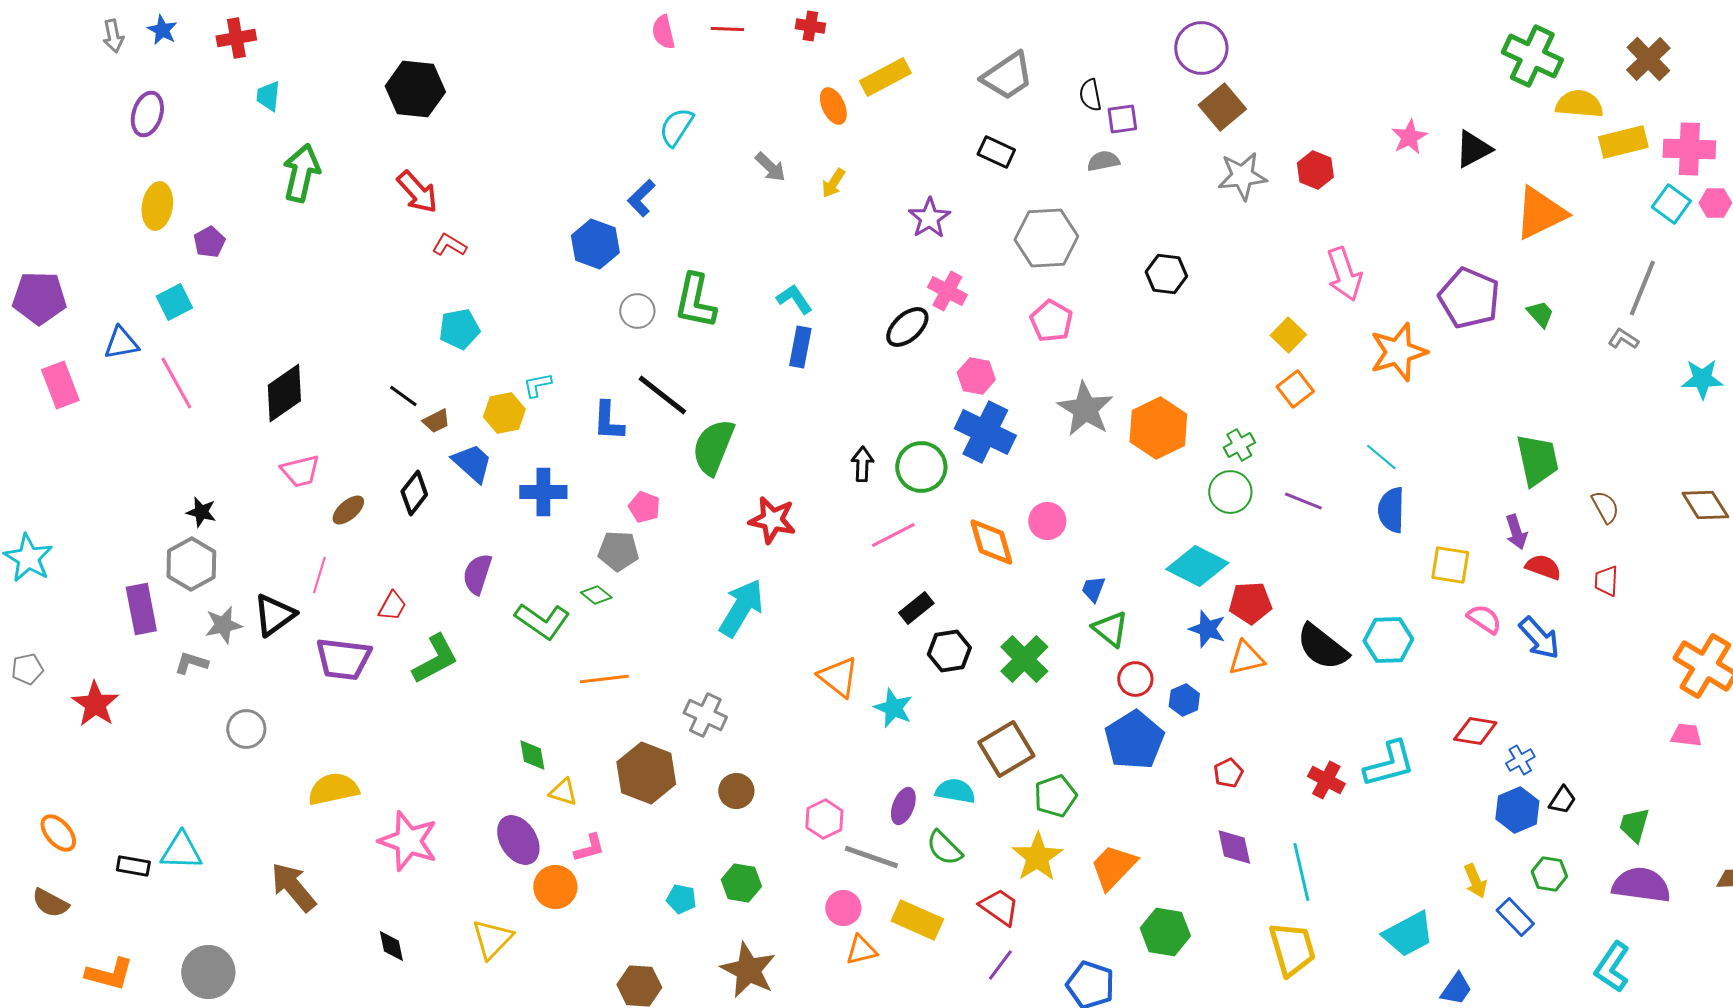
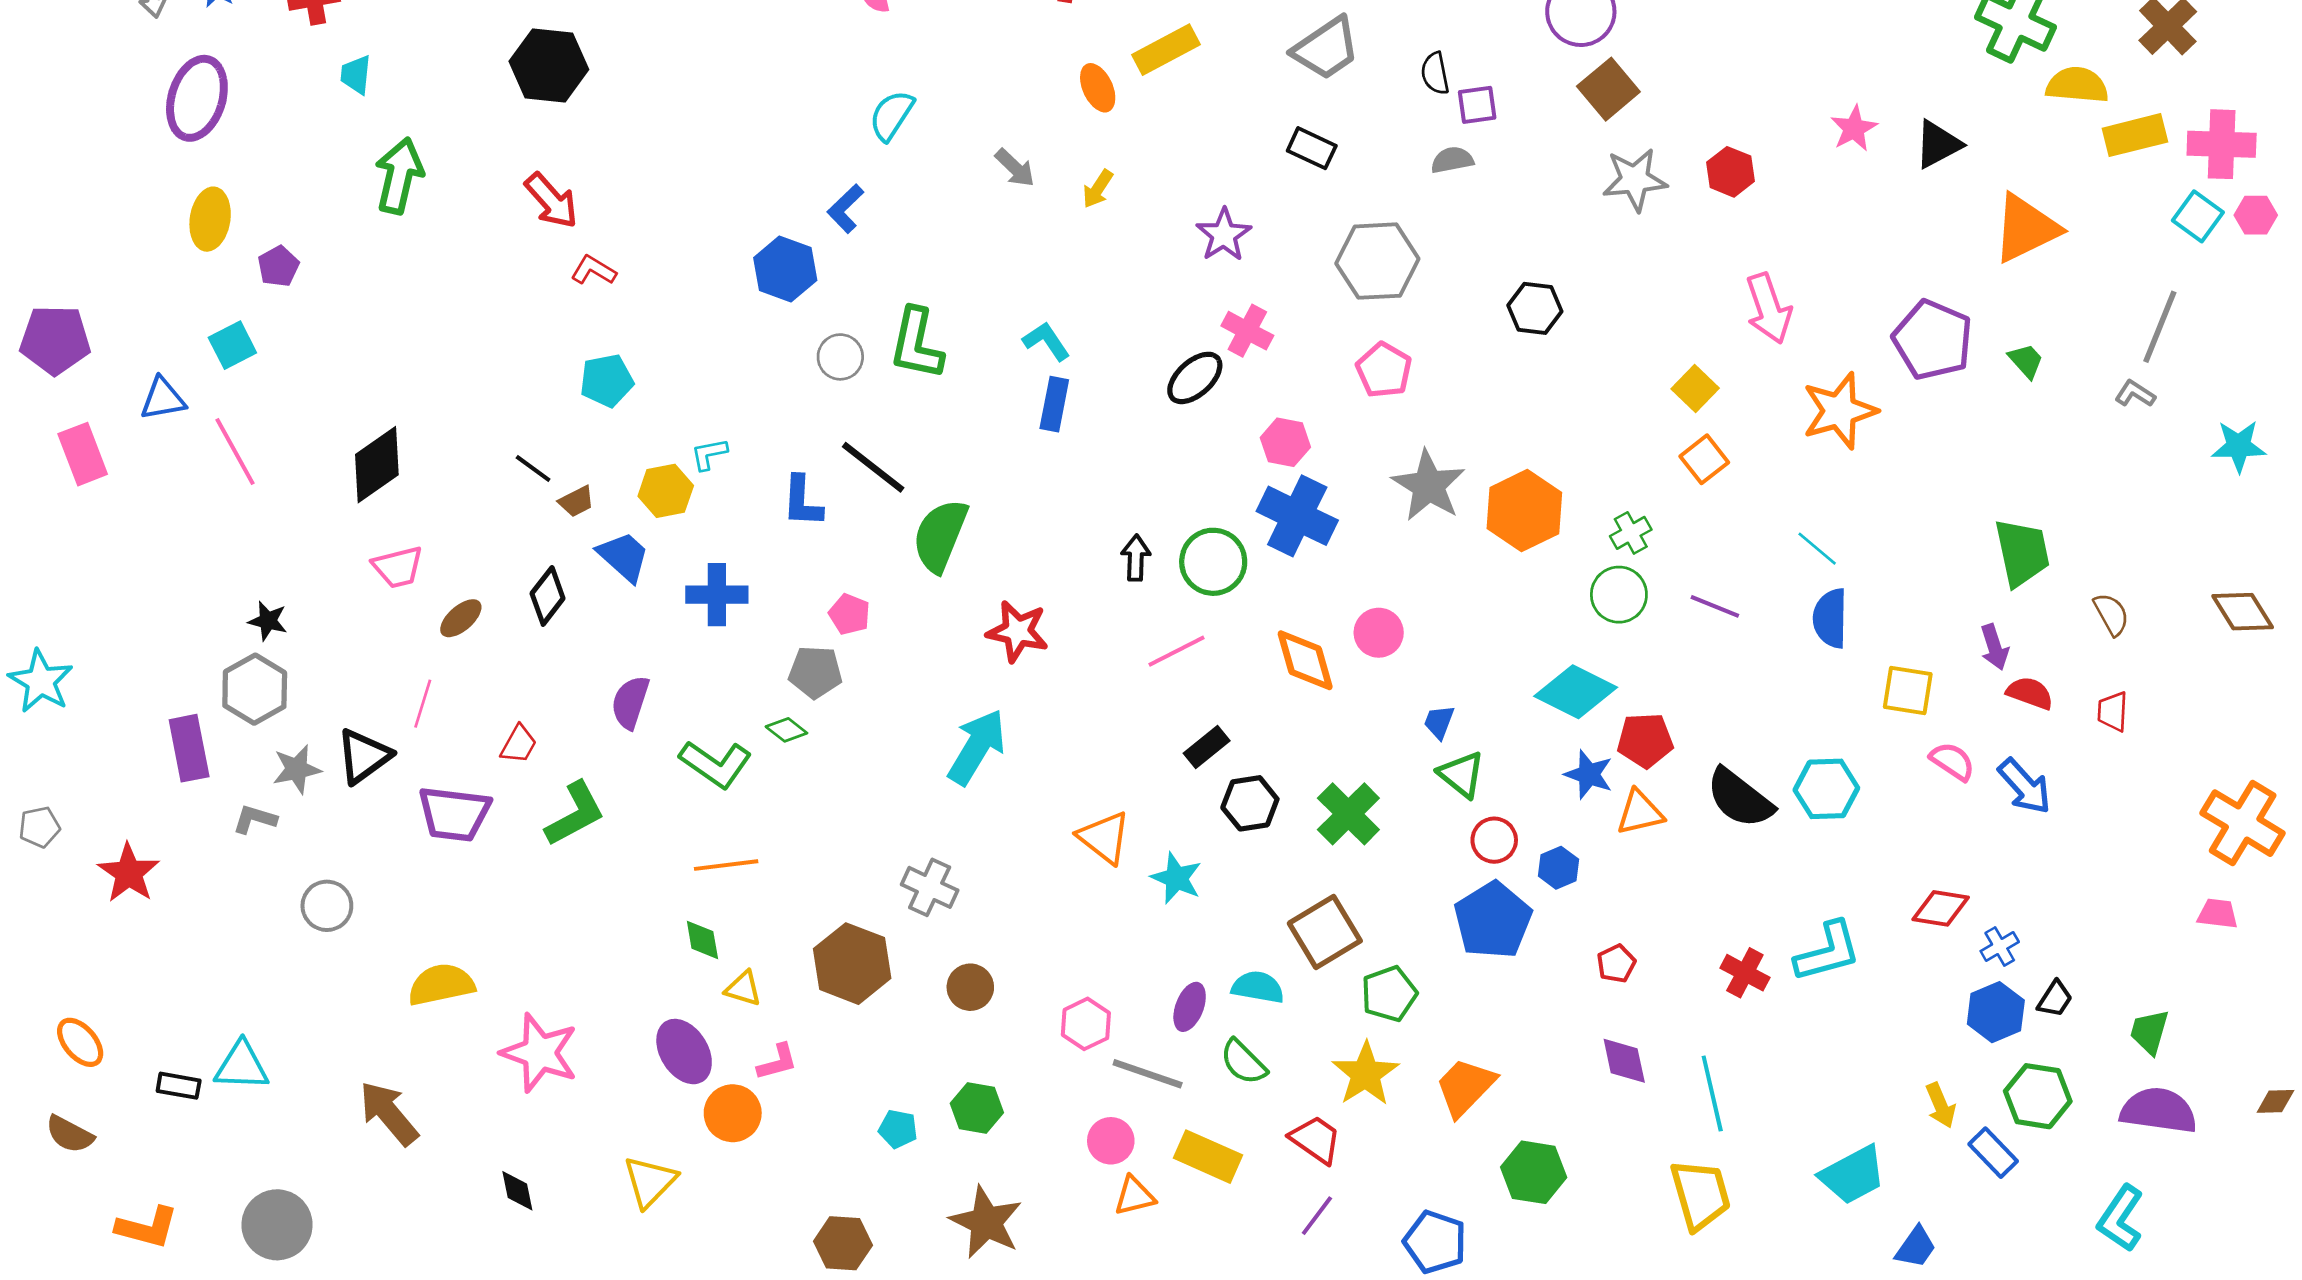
purple ellipse: (147, 114) -> (197, 98), size x1.4
orange line: (604, 679) -> (726, 865), moved
green hexagon: (1549, 874) -> (2038, 1096), size x1.4

